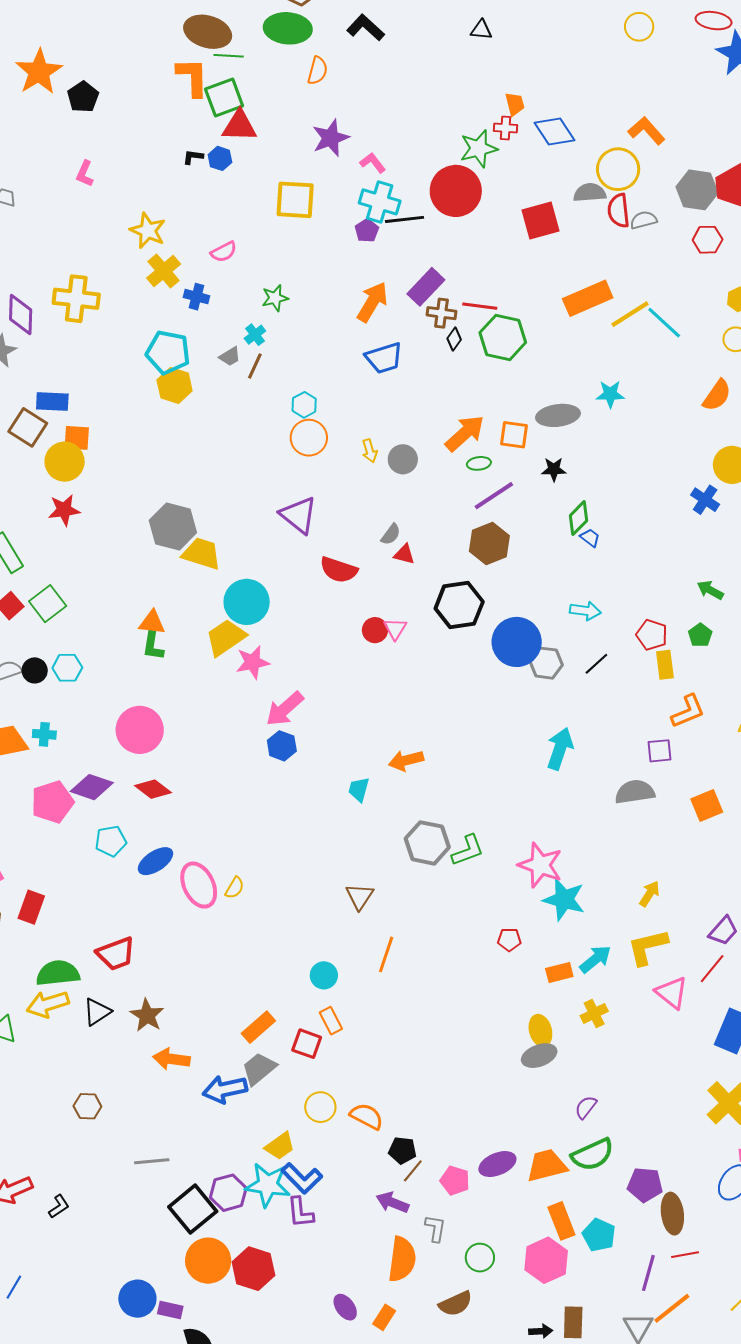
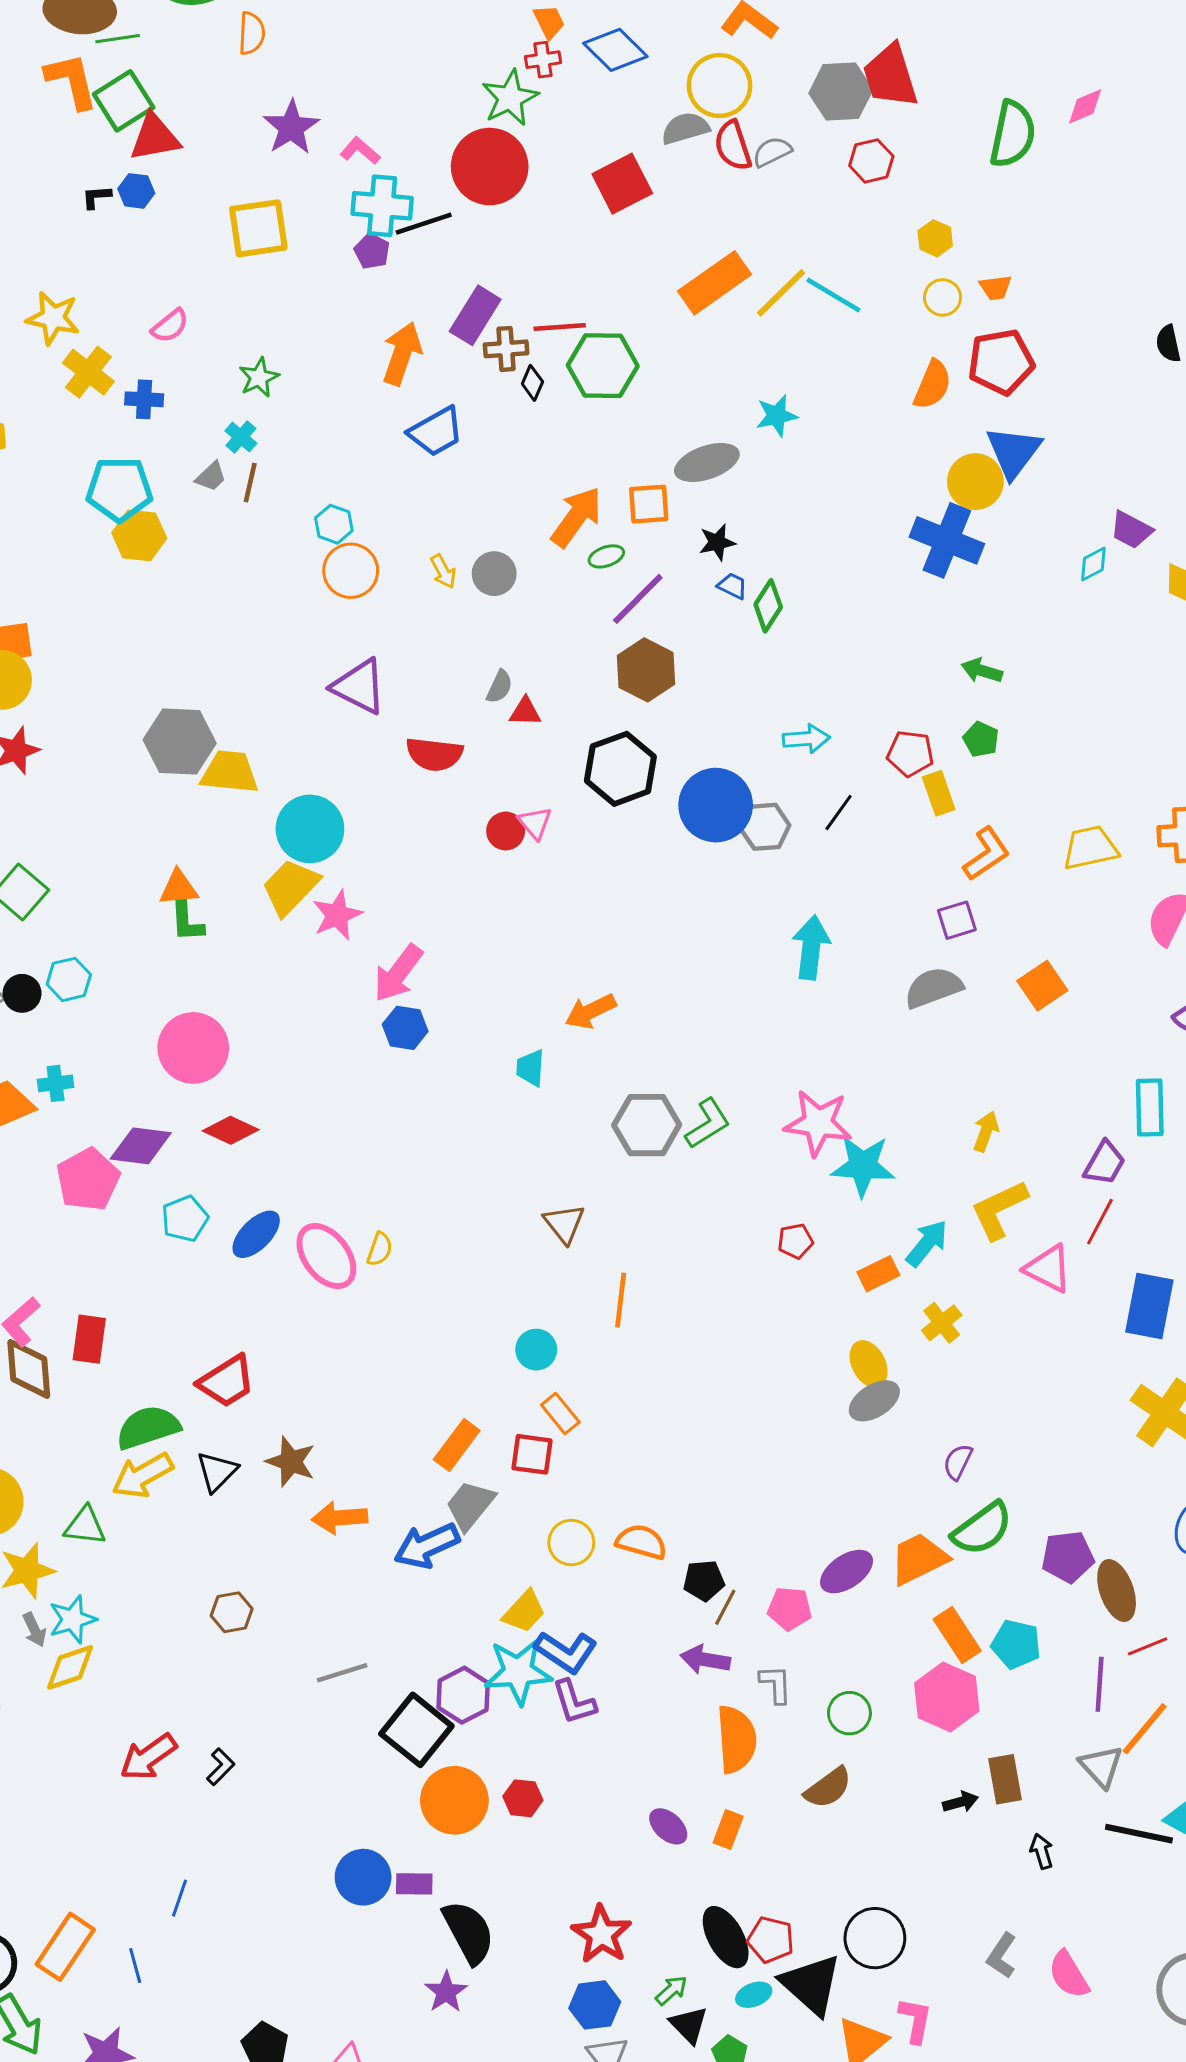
blue cross: (705, 500) -> (947, 540), size x1.6
blue trapezoid: (590, 538) -> (732, 586), moved
red hexagon: (253, 1269) -> (523, 1798), size x0.6

